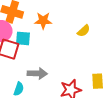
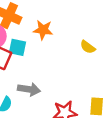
yellow semicircle: (84, 31) -> (88, 47), turned 72

